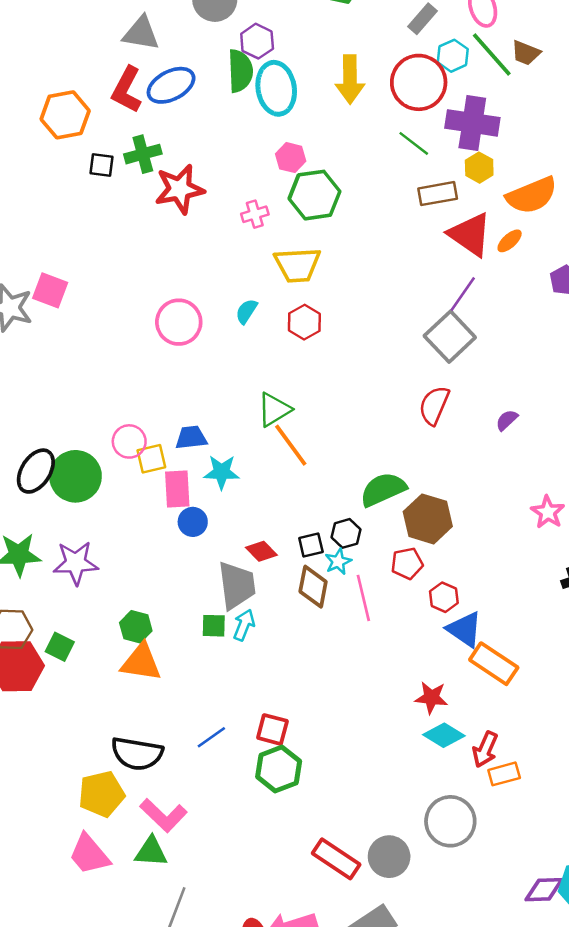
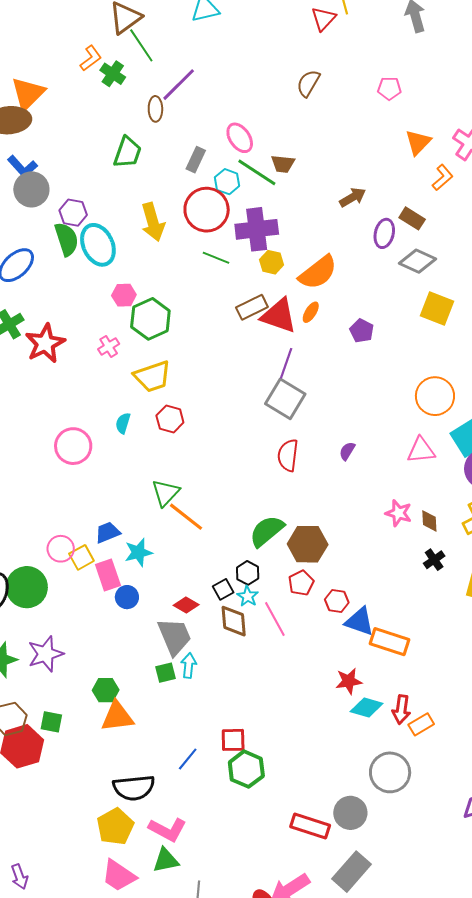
brown rectangle: (438, 194) -> (252, 307), moved

